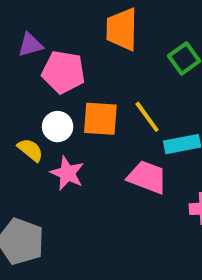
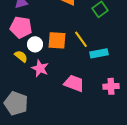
pink pentagon: (63, 72) -> (21, 27), moved
pink trapezoid: (147, 177) -> (74, 83), moved

